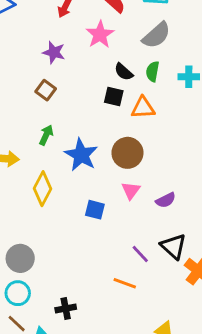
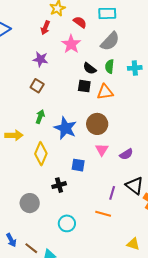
purple line: (140, 254) -> (112, 193), turned 64
cyan circle: (18, 293) -> (67, 223), moved
black cross: (66, 309) -> (59, 185), moved

